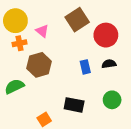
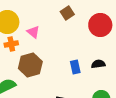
brown square: (77, 20) -> (67, 13), moved, size x0.6
red circle: (106, 35) -> (100, 25), moved

